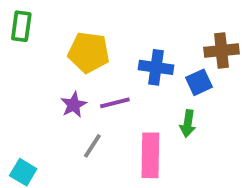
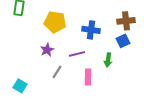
blue square: (199, 82) -> (123, 41), moved
purple line: (115, 103) -> (77, 54), moved
pink rectangle: (150, 155) -> (88, 77), size x0.7

